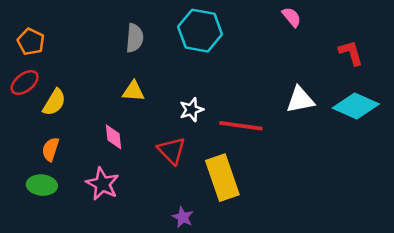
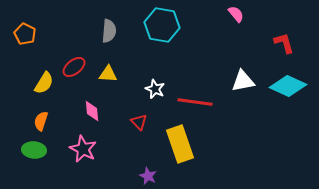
red ellipse: (25, 83) -> (74, 67), moved
white star: (191, 110) -> (155, 89), turned -30
red triangle: (172, 150) -> (139, 122), size x0.7

